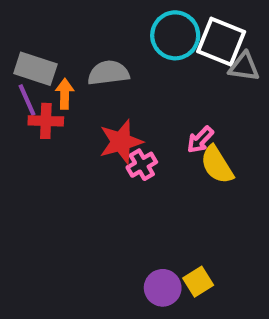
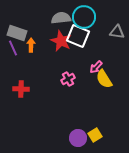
white square: (221, 42) -> (78, 36), moved
gray semicircle: (108, 73) -> (61, 18), moved
red cross: (46, 121) -> (21, 89), moved
red star: (121, 142) -> (61, 41), moved, turned -30

